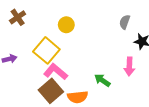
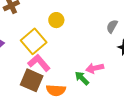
pink arrow: (129, 67) -> (95, 68), moved, turned 66
brown square: (51, 91) -> (32, 80), turned -35

